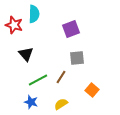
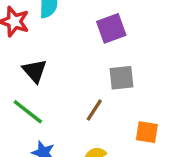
green line: (38, 80) -> (28, 112), moved, turned 66
orange square: (92, 90) -> (147, 132), turned -32

